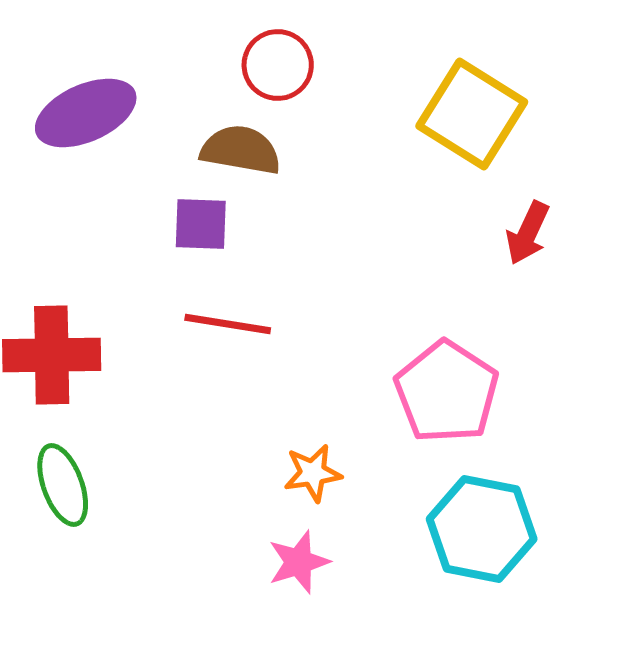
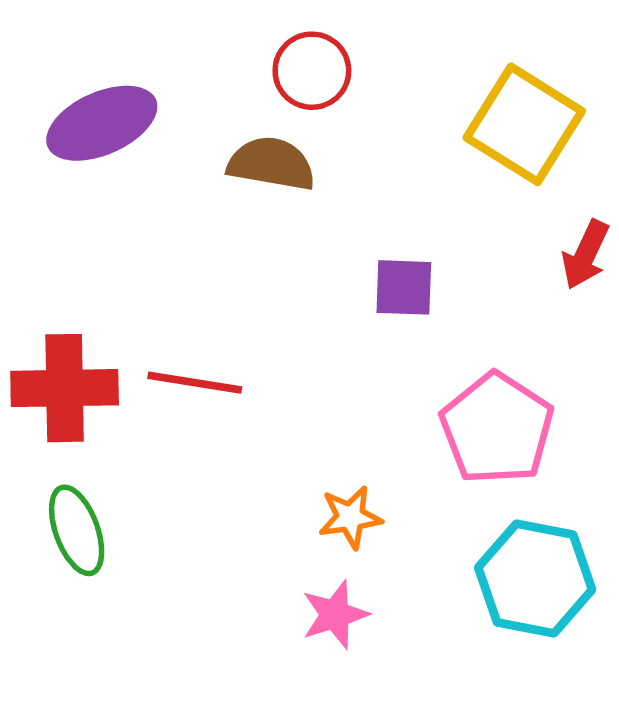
purple square: (201, 224) -> (404, 287), moved
red line: (228, 324) -> (195, 383), moved

